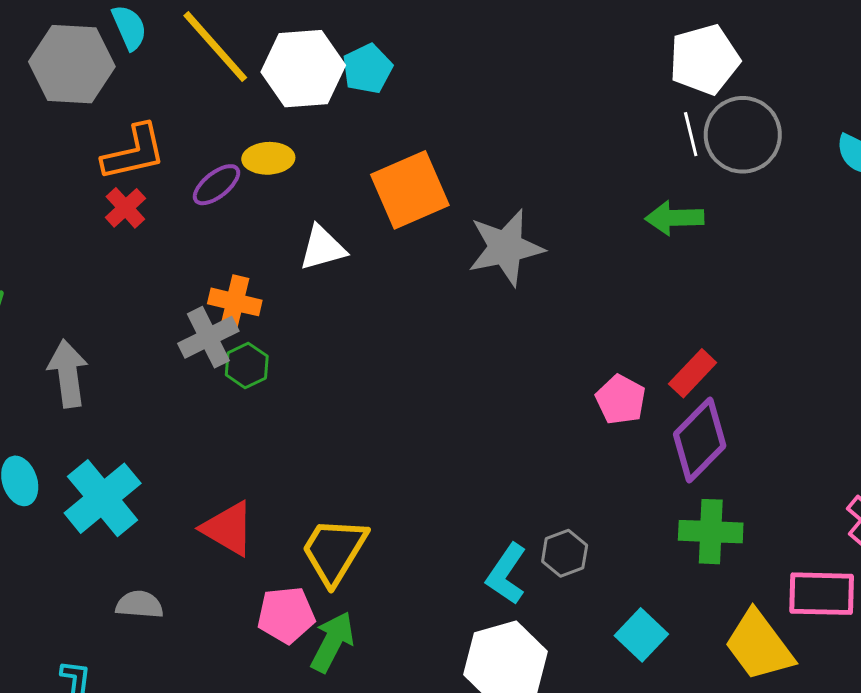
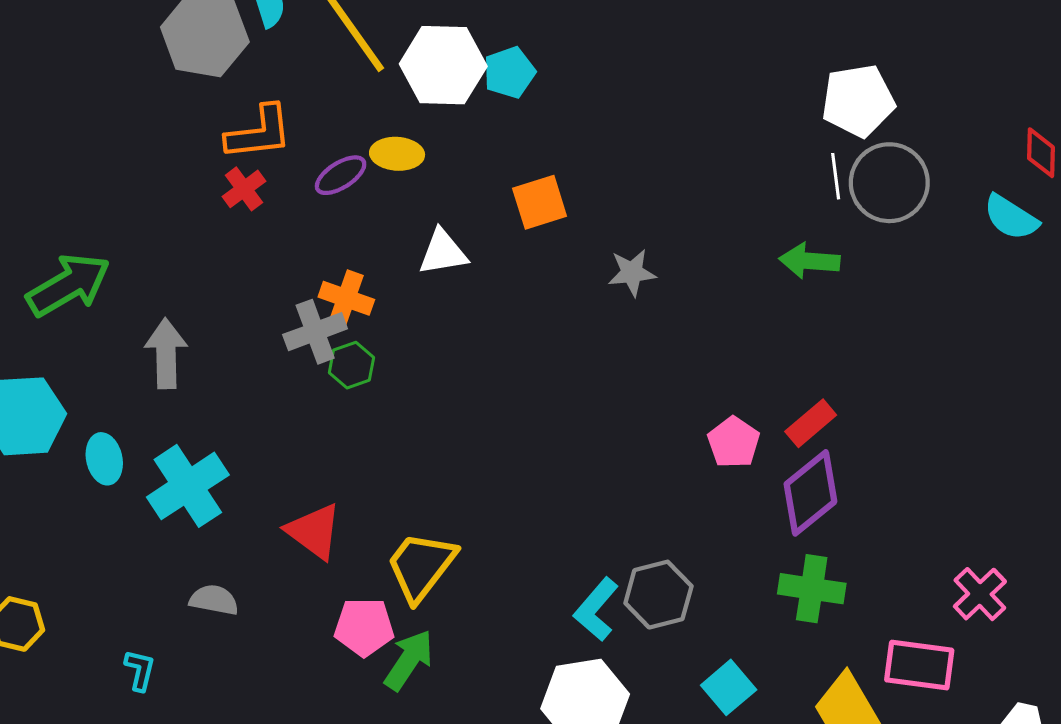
orange square: (410, 190) -> (540, 202), size x0.7
gray star: (506, 248) -> (632, 273), size x0.6
gray hexagon: (565, 553) -> (658, 595), size x1.4

